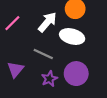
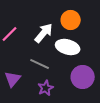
purple circle: (76, 74) -> (83, 77), moved

